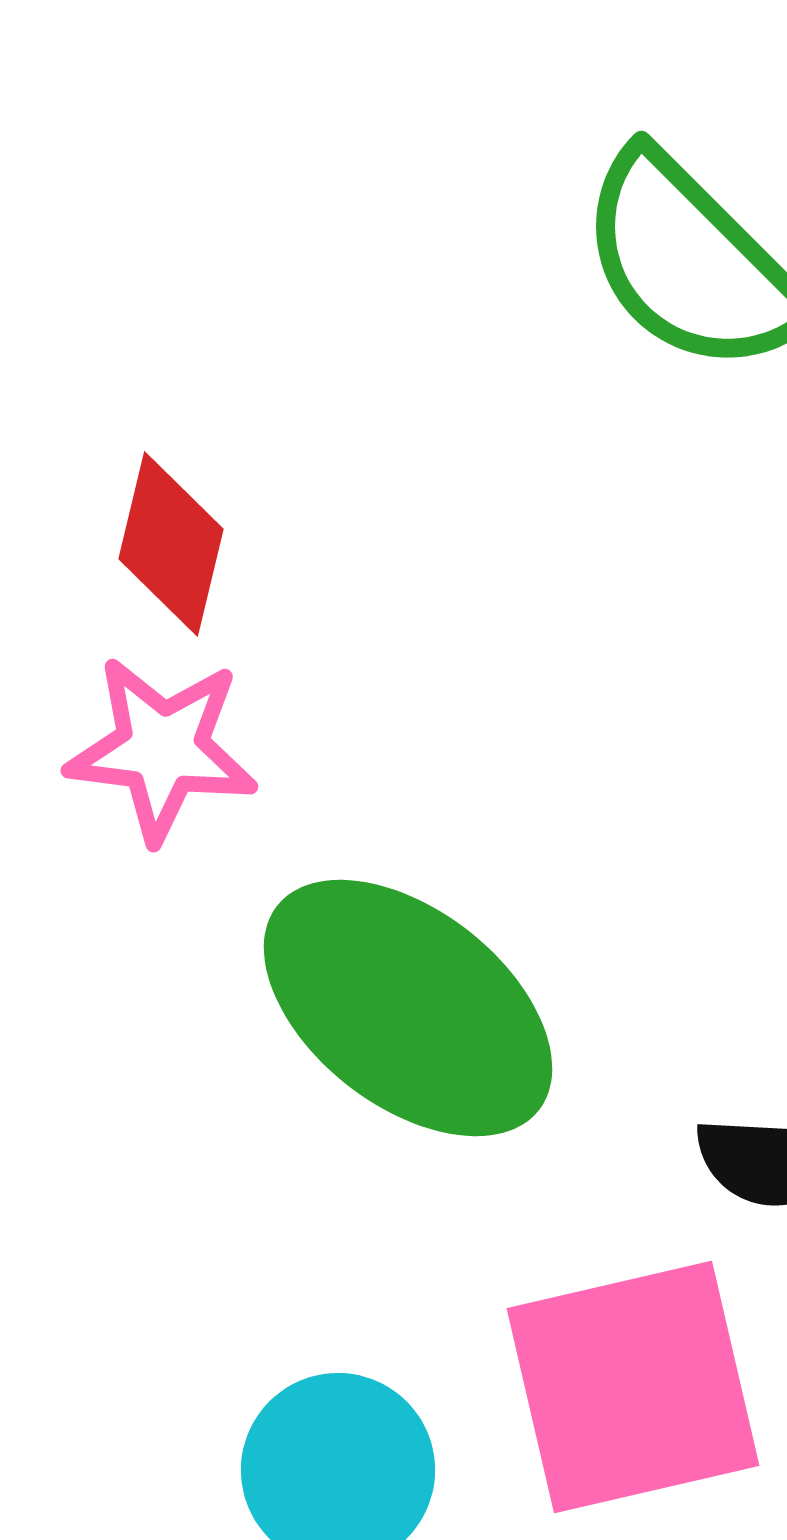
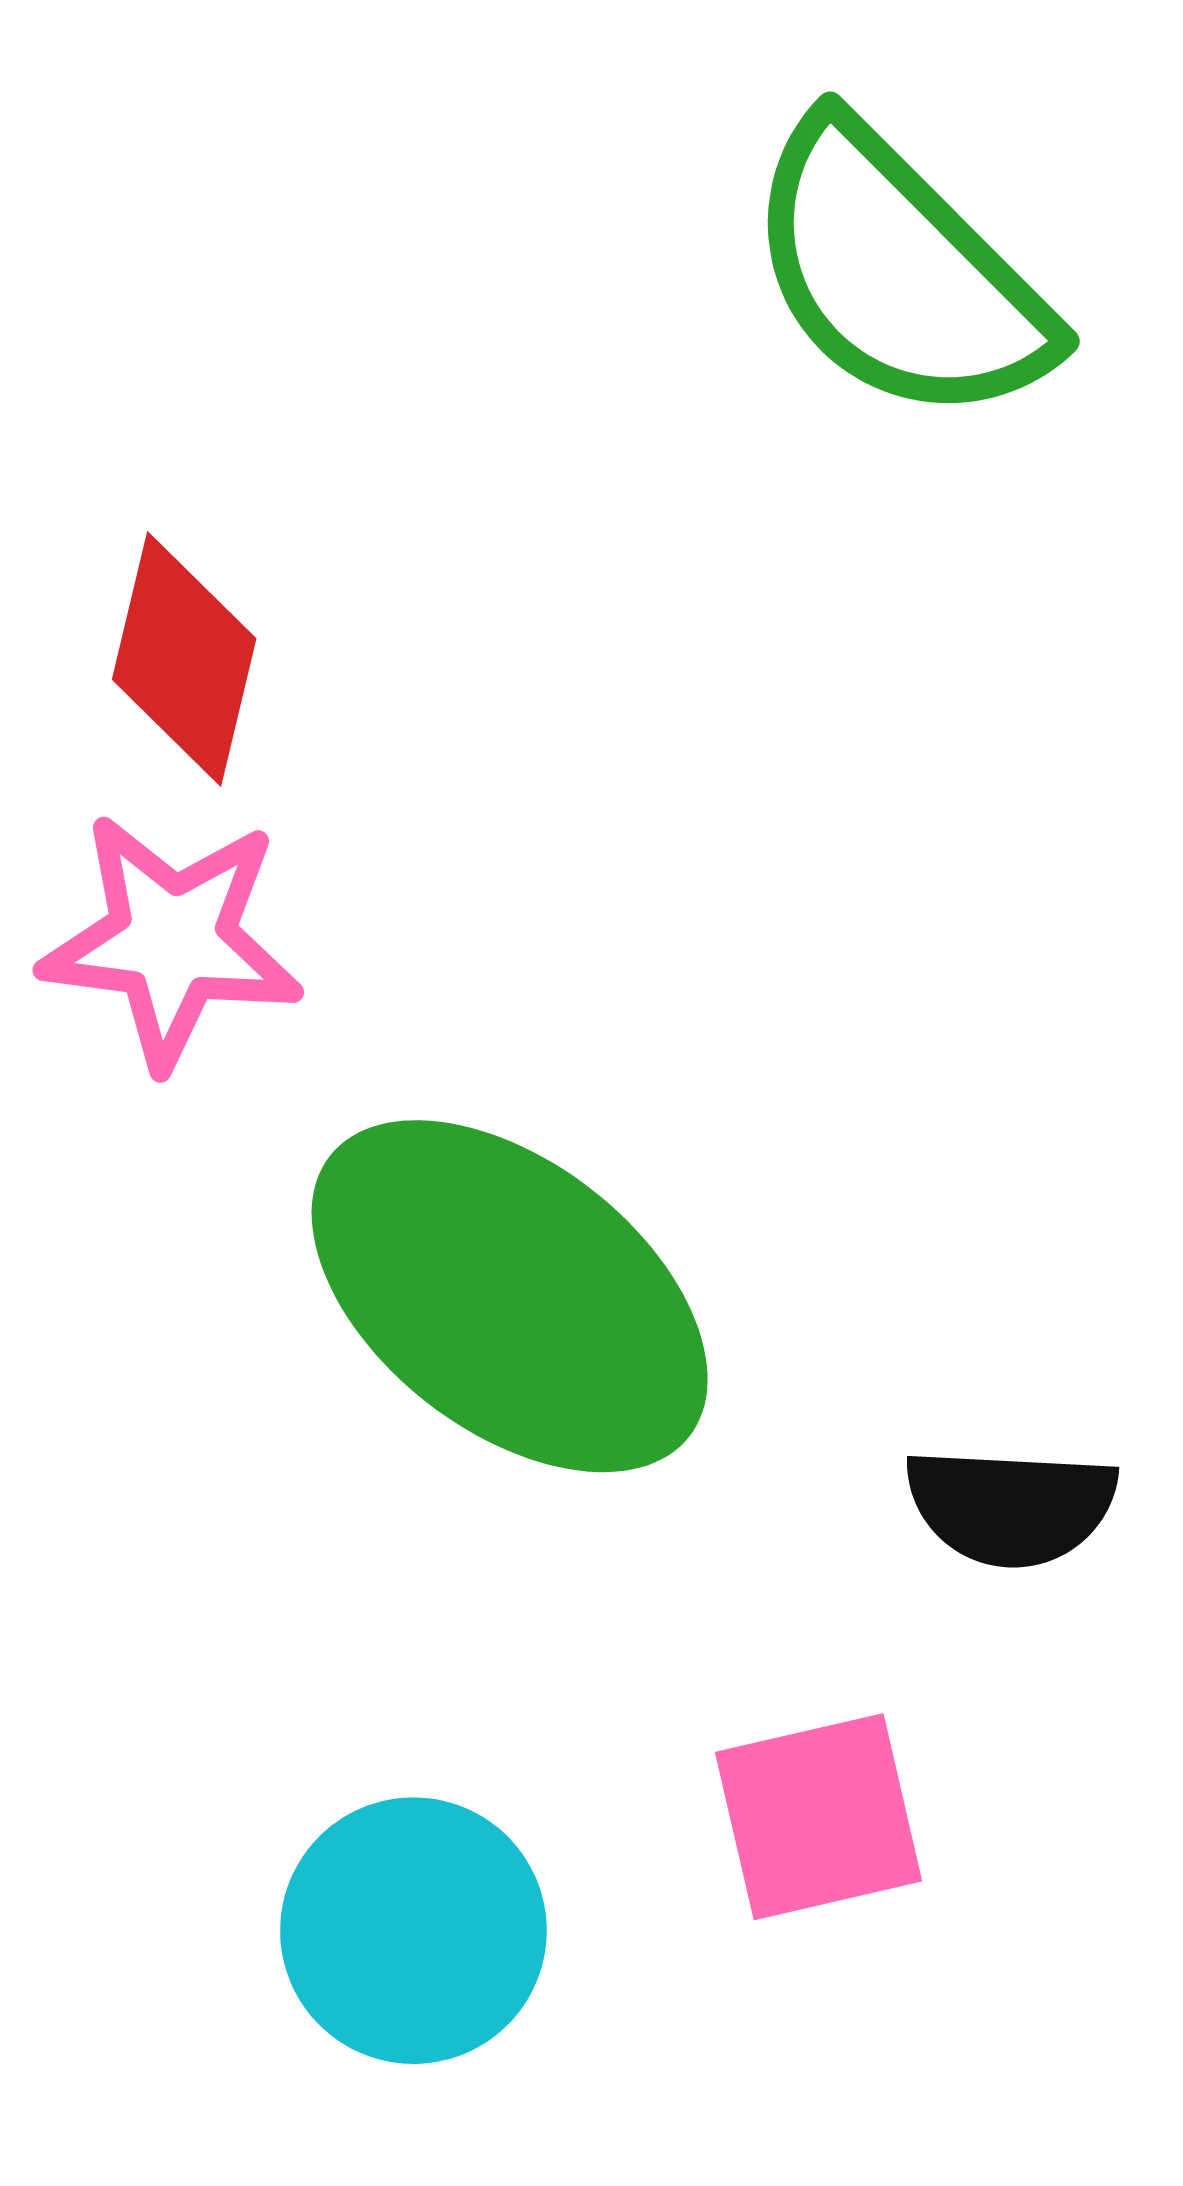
pink square: (633, 1387) -> (819, 1817), size x0.6

